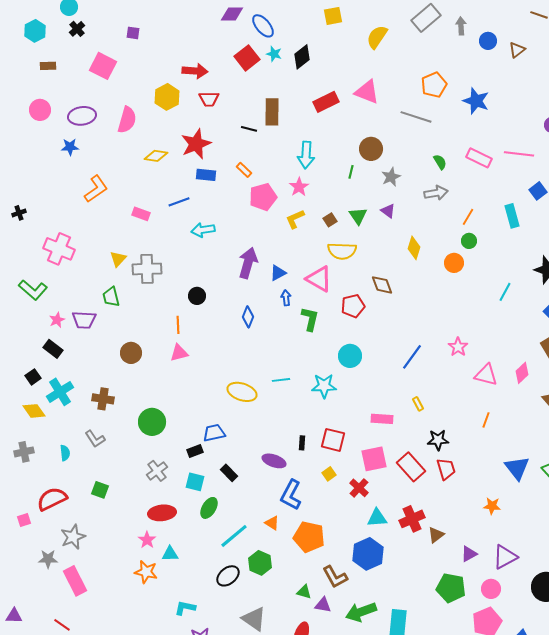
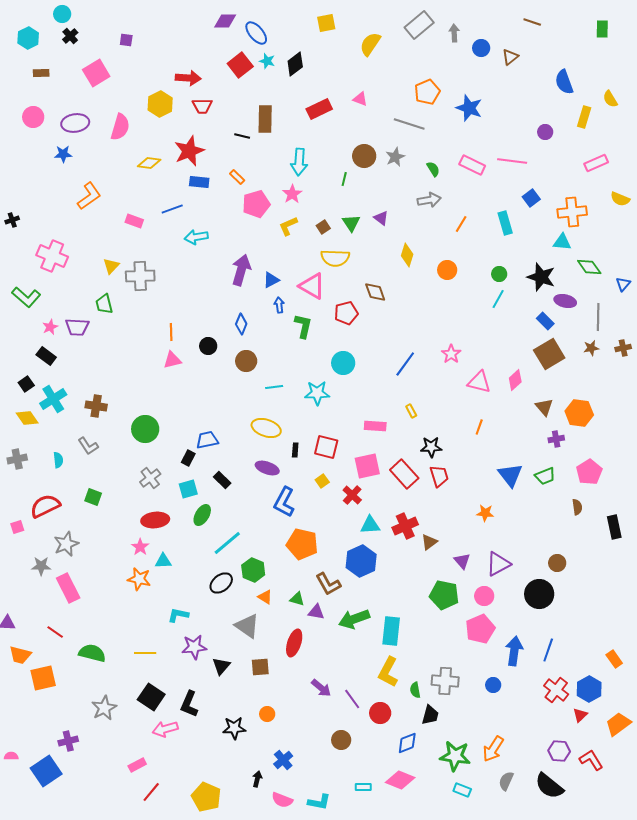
pink square: (103, 66) -> (96, 73), turned 32
pink triangle: (367, 92) -> (360, 99), size x0.6
gray star: (391, 177) -> (395, 157), moved
green circle: (469, 241) -> (499, 274), moved
black circle: (197, 296) -> (208, 346), moved
brown circle: (131, 353) -> (246, 361), moved
yellow ellipse: (242, 392) -> (266, 428), moved
black rectangle: (195, 451) -> (188, 458), turned -42
cyan square: (195, 482) -> (188, 489), turned -30
orange triangle: (272, 523) -> (265, 597), moved
purple triangle: (469, 554) -> (462, 561), turned -42

